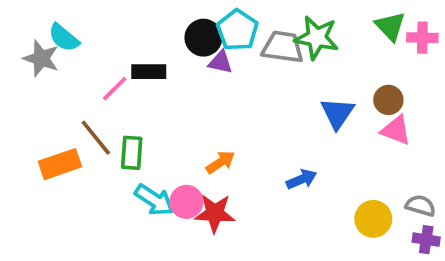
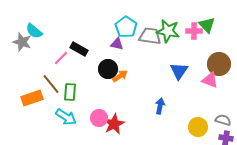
black circle: (203, 38) -> (108, 69), moved
pink cross: (422, 38) -> (194, 31), moved
black rectangle: (149, 72) -> (79, 49), turned 30
brown circle: (388, 100) -> (219, 64), moved, size x1.5
orange arrow: (220, 162) -> (120, 76), moved
blue arrow: (302, 179) -> (160, 106), turned -56
cyan arrow: (154, 200) -> (66, 117), moved
red star: (215, 213) -> (114, 124), turned -30

